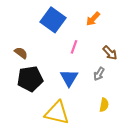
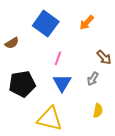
pink line: (74, 47) -> (58, 58), moved
brown semicircle: (21, 53) -> (12, 43), moved, turned 112

